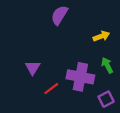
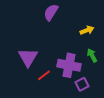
purple triangle: (33, 68) -> (28, 57), size x1.5
purple square: (106, 99) -> (82, 84), moved

